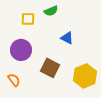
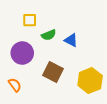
green semicircle: (51, 11) -> (49, 35), moved

